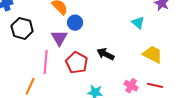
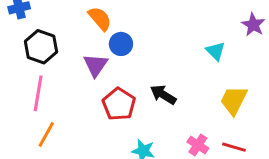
yellow trapezoid: (153, 54) -> (234, 100), turned -95
pink line: (46, 62) -> (38, 93), moved

